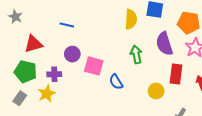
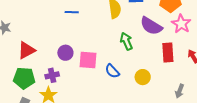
blue line: (67, 25) -> (72, 12), moved
purple semicircle: (164, 44) -> (151, 26), turned -30
yellow circle: (156, 91) -> (143, 77), moved

